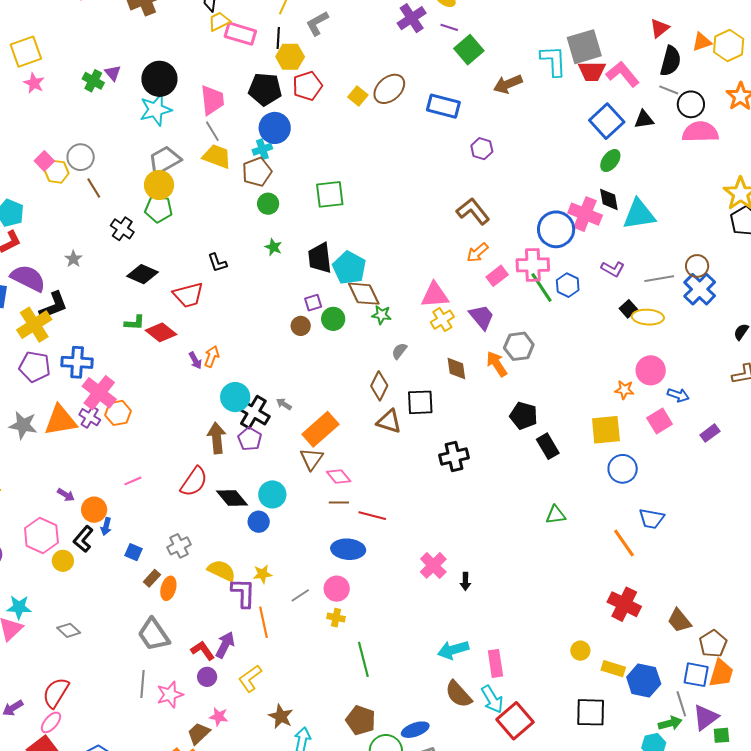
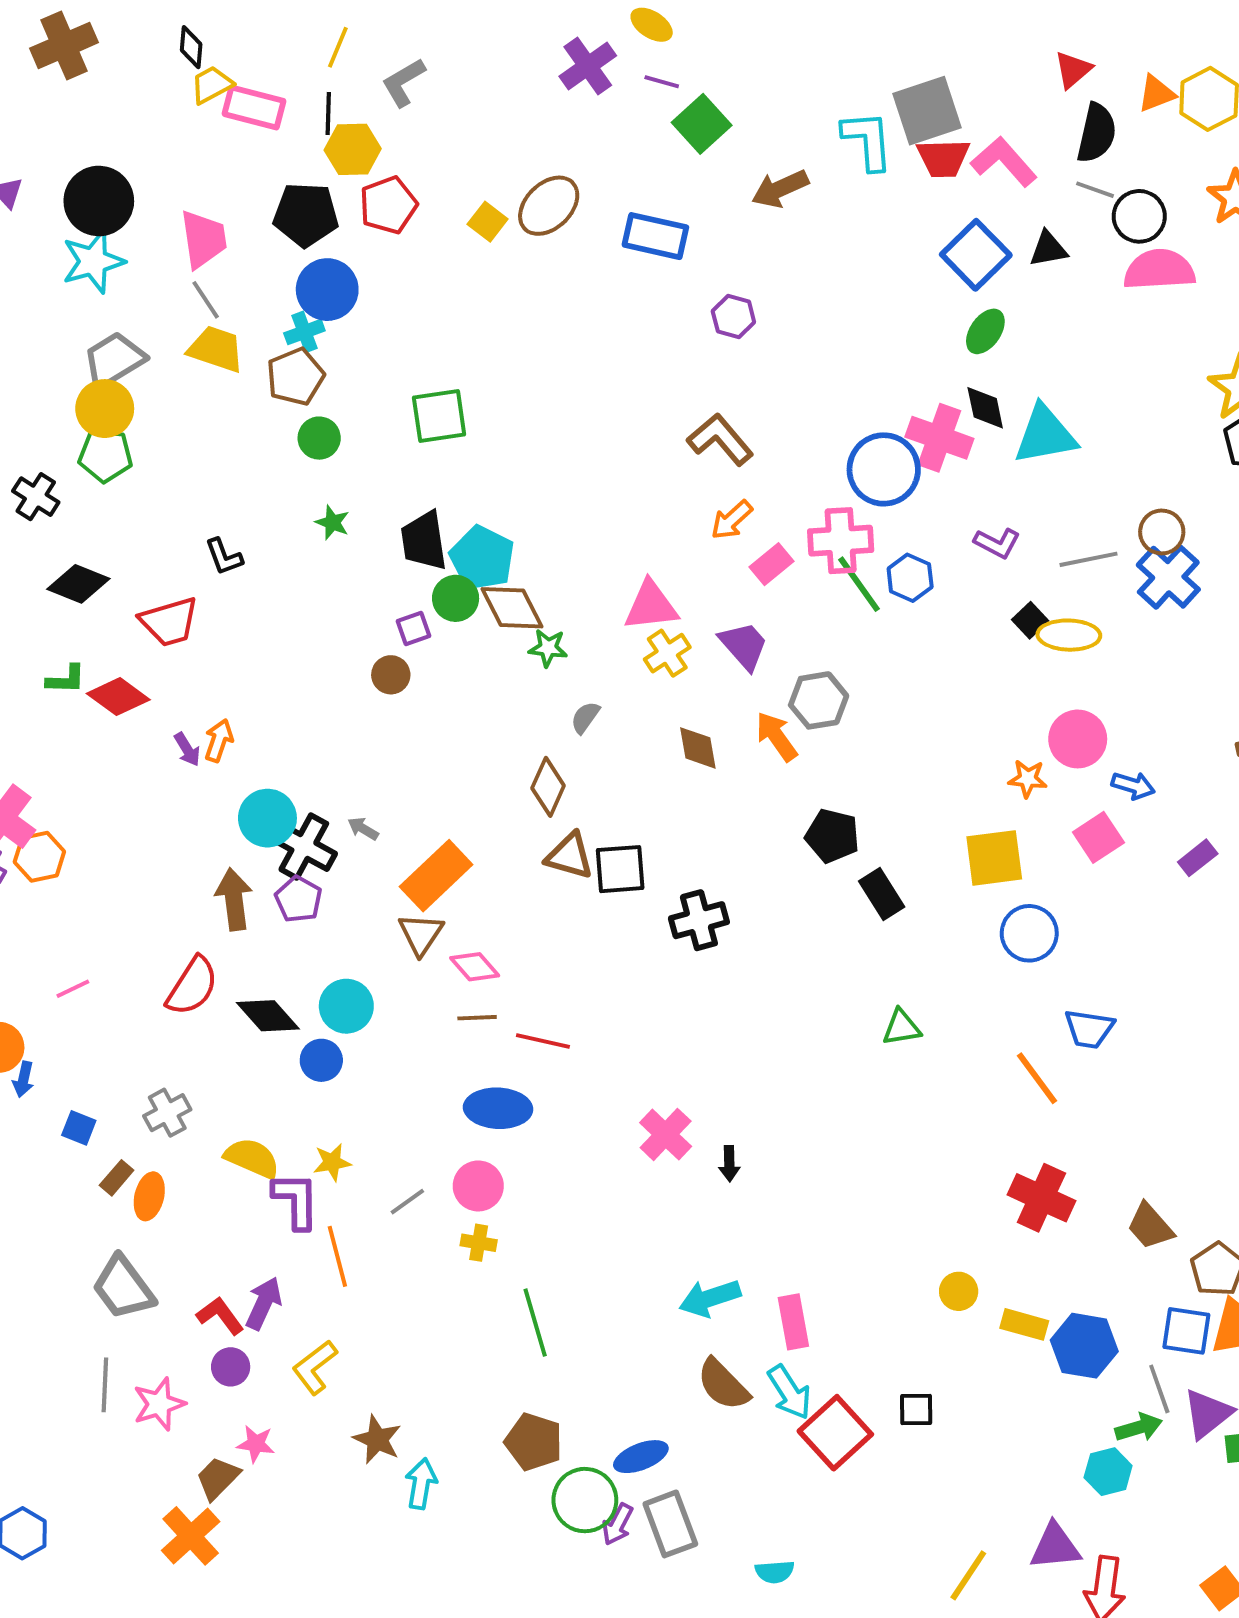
green circle: (333, 319) -> (456, 598), moved
black square: (420, 402) -> (620, 869), moved
black square: (591, 712) -> (916, 1409), moved, size x0.6

